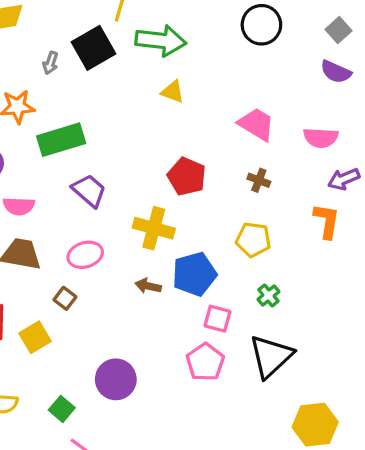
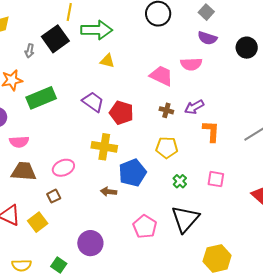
pink semicircle: (321, 138) -> (191, 64), moved
purple arrow: (344, 179) -> (194, 107), moved
purple trapezoid: (89, 191) -> (93, 102), moved
brown arrow: (148, 286) -> (109, 192), moved
brown square: (65, 298) -> (54, 196), turned 32
pink square: (217, 319) -> (216, 179), moved

